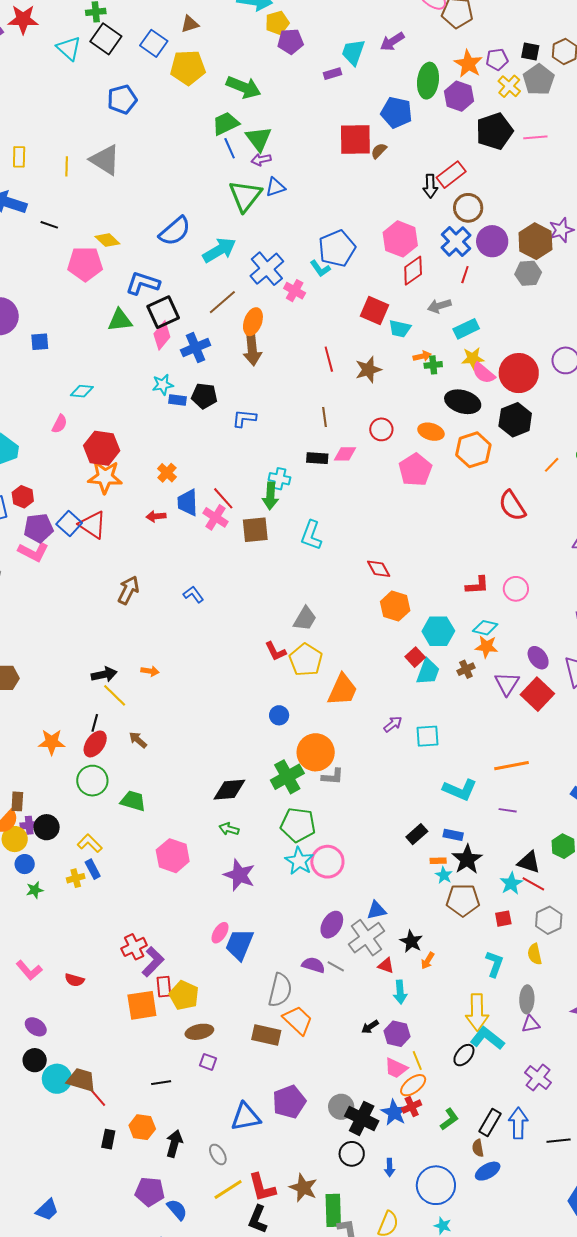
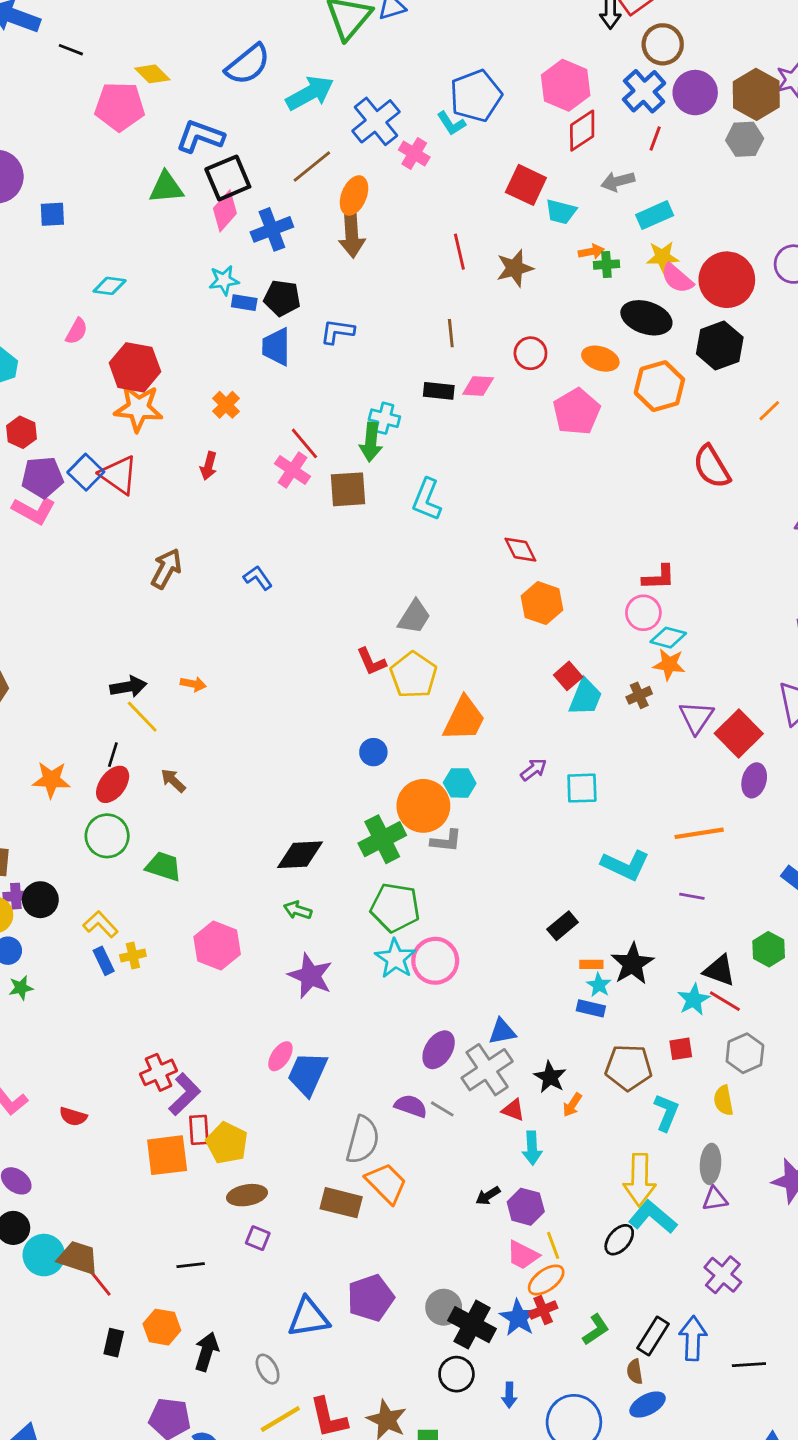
blue trapezoid: (188, 503) -> (276, 347), moved
red arrow: (156, 516) -> (209, 466), turned -72
pink circle: (516, 589) -> (643, 613), moved
cyan hexagon: (438, 631) -> (460, 783), moved, size x0.7
purple ellipse: (538, 658) -> (754, 780), moved, turned 50
blue rectangle: (453, 835) -> (591, 1008), moved
yellow cross: (76, 878) -> (133, 956), moved
brown pentagon: (463, 900) -> (629, 1067), moved

